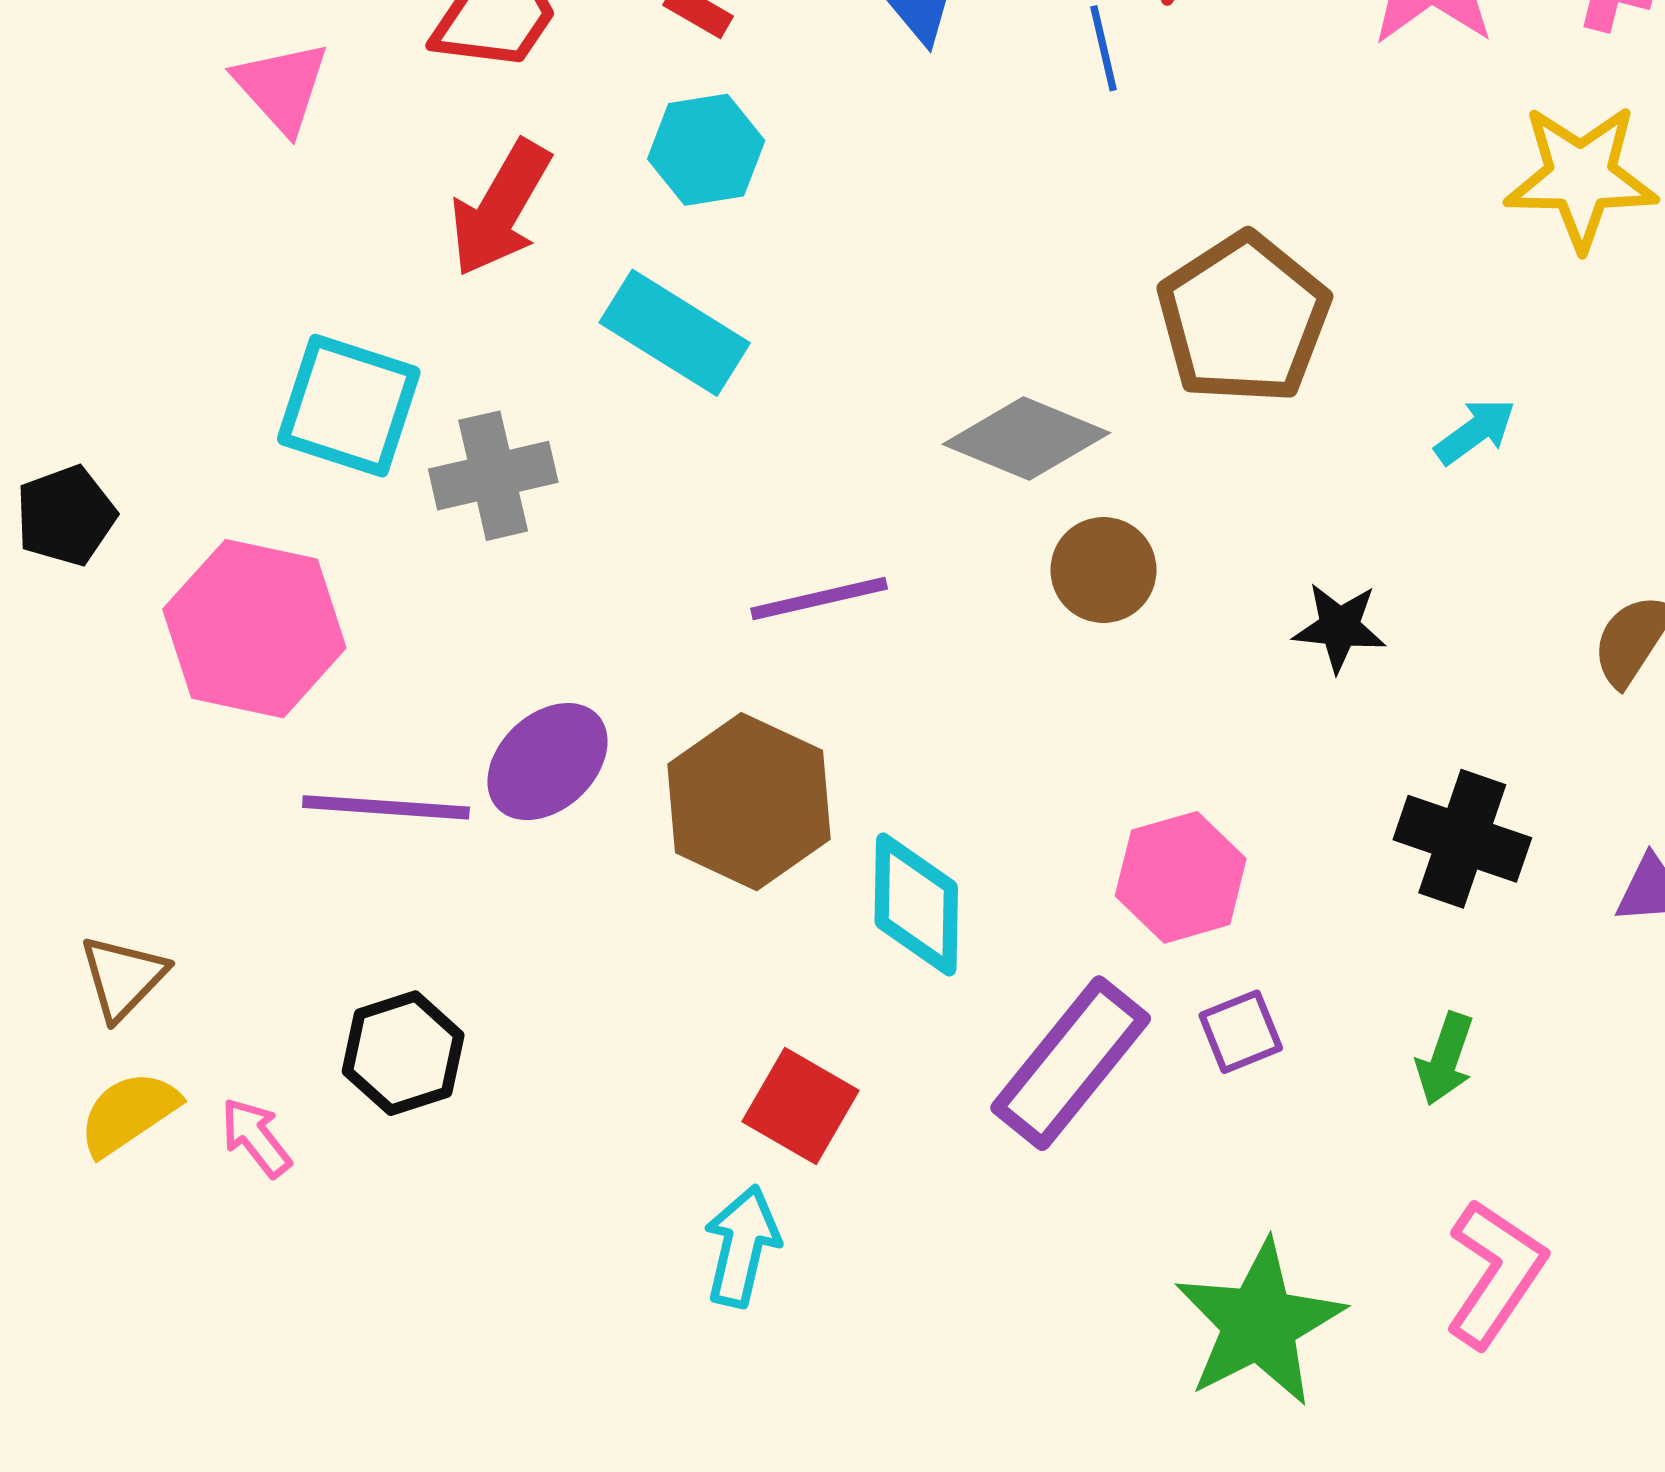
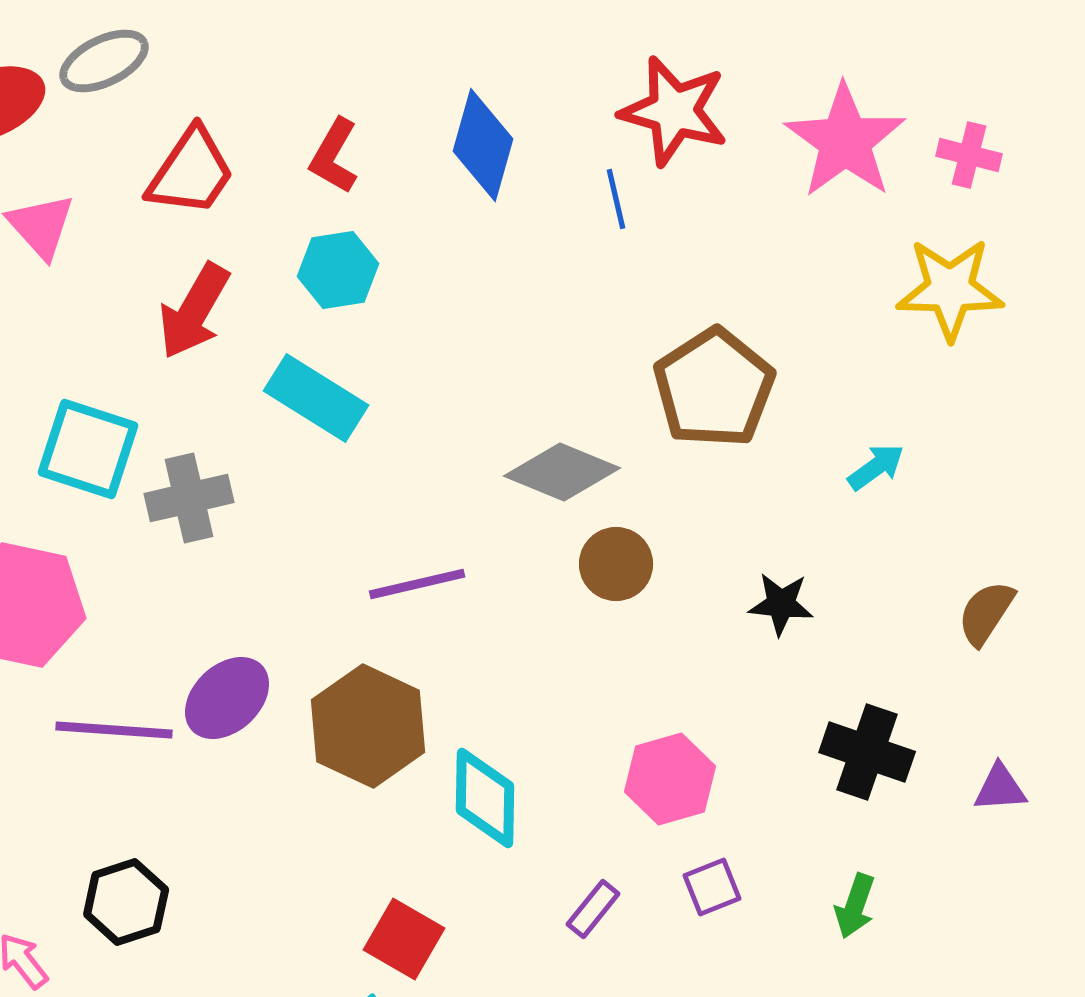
purple rectangle: (1071, 1063) -> (593, 909), size x0.5

